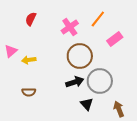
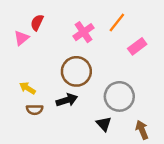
pink triangle: (11, 51) -> (21, 38), moved
brown circle: (80, 56) -> (76, 71), moved
yellow arrow: (29, 60) -> (27, 88), moved, turned 40
black arrow: (75, 82) -> (67, 100), moved

